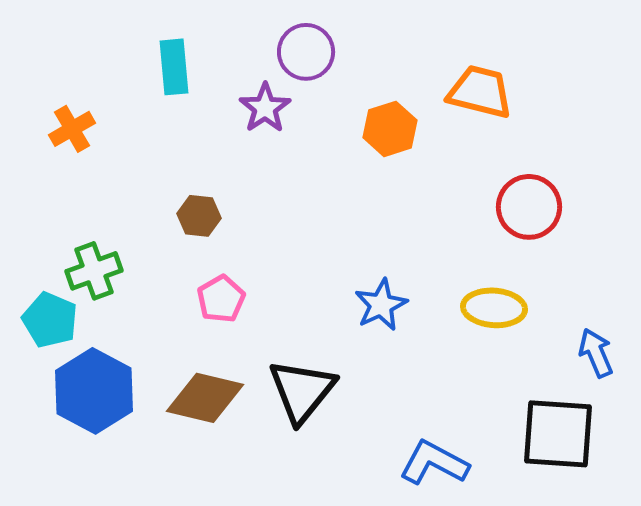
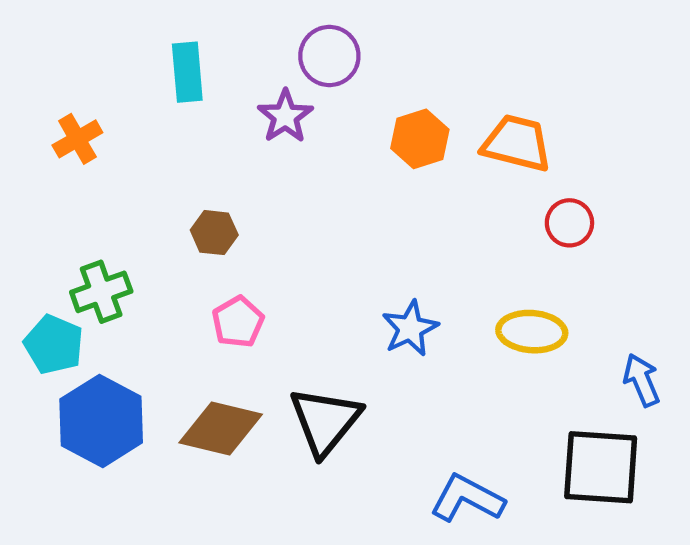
orange trapezoid: (480, 92) -> (517, 143), moved
red circle: (529, 207) -> (569, 223), size x0.7

